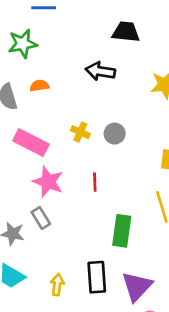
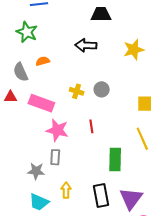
green star: (23, 44) -> (27, 32), turned -30
gray rectangle: (41, 218) -> (55, 157), turned 42
yellow arrow: (57, 285) -> (66, 190), moved

